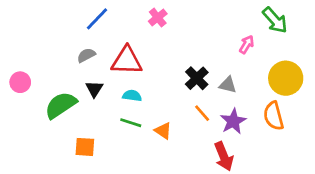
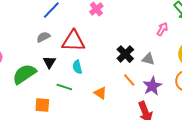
cyan semicircle: (132, 96) -> (77, 67), turned -112
green line: (131, 123) -> (64, 87), moved

